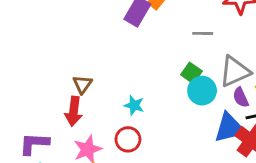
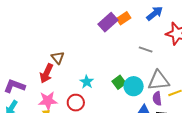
green square: (191, 73) -> (119, 82), moved
brown triangle: (82, 84) -> (58, 58), turned -32

